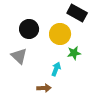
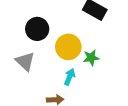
yellow circle: (60, 34) -> (68, 47), moved

